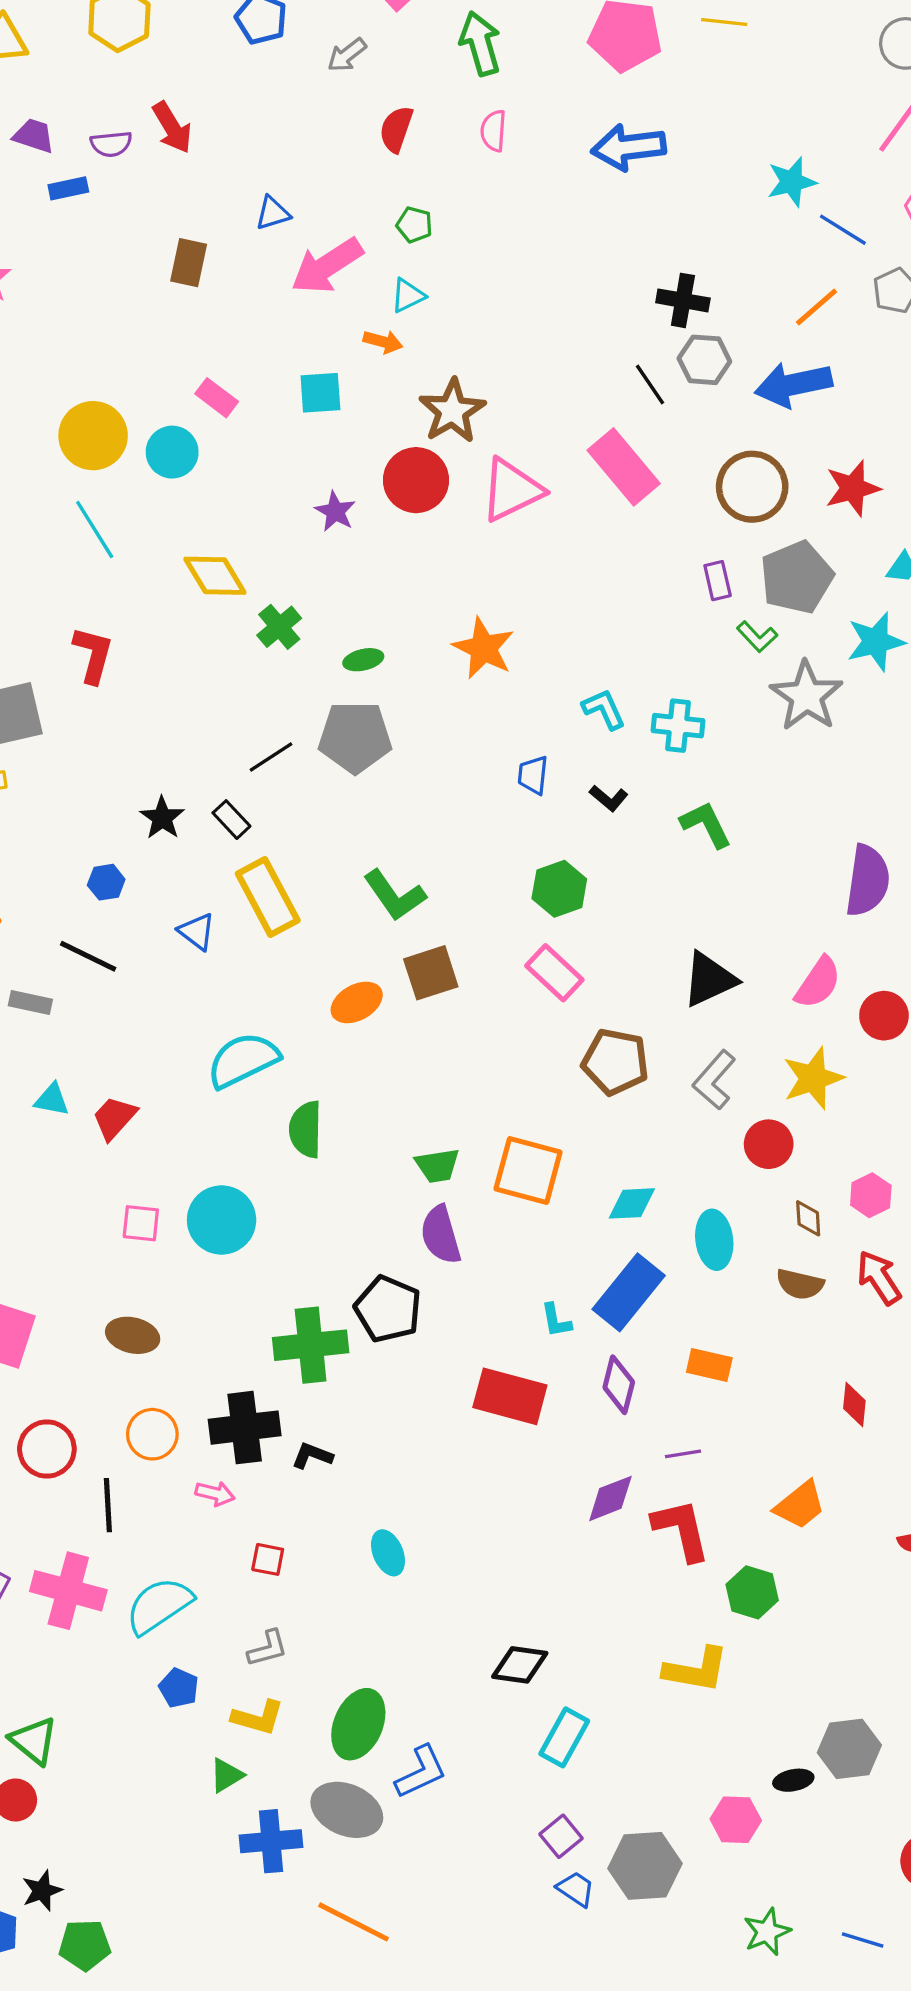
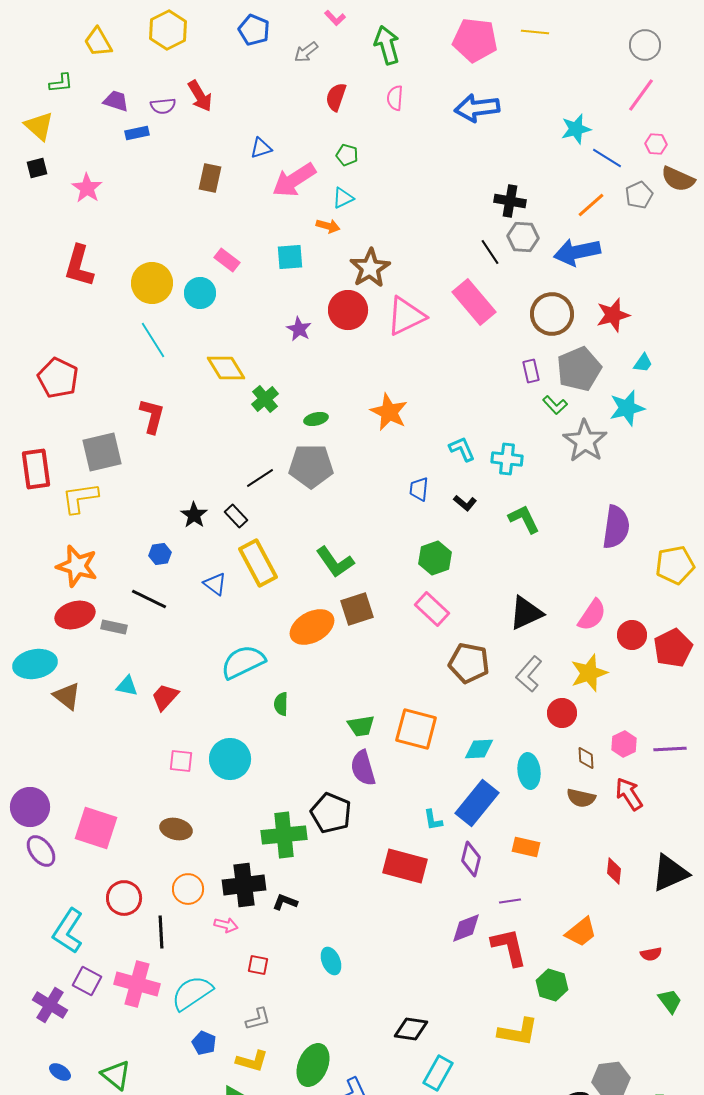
purple semicircle: (867, 881) -> (616, 527), moved
orange ellipse: (357, 1002) -> (312, 627), size x1.4
green semicircle: (306, 1129) -> (281, 704), size x0.7

